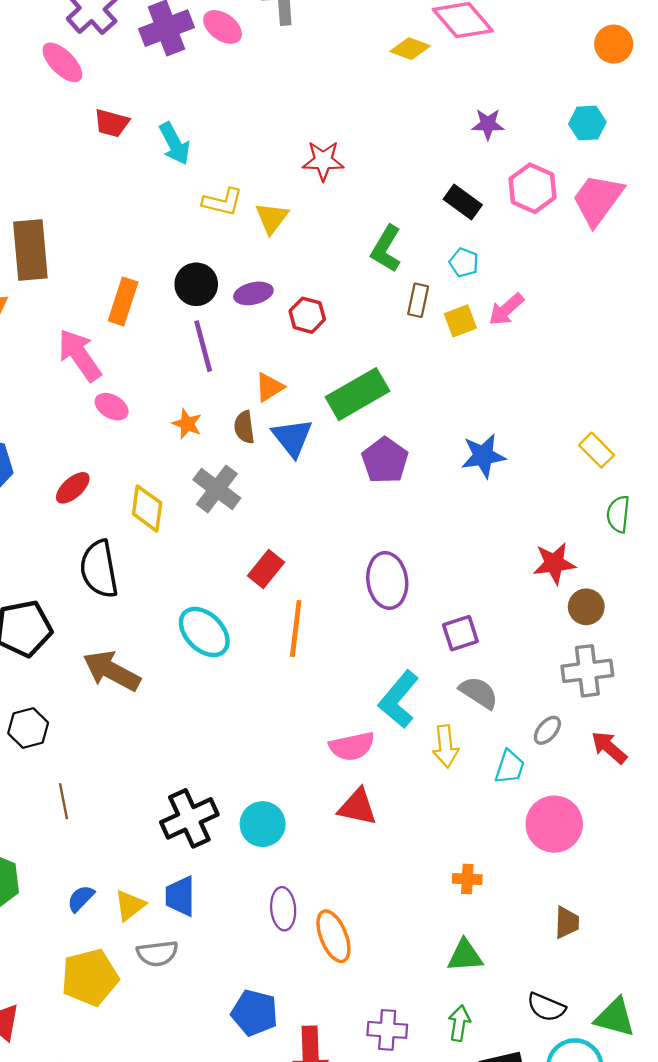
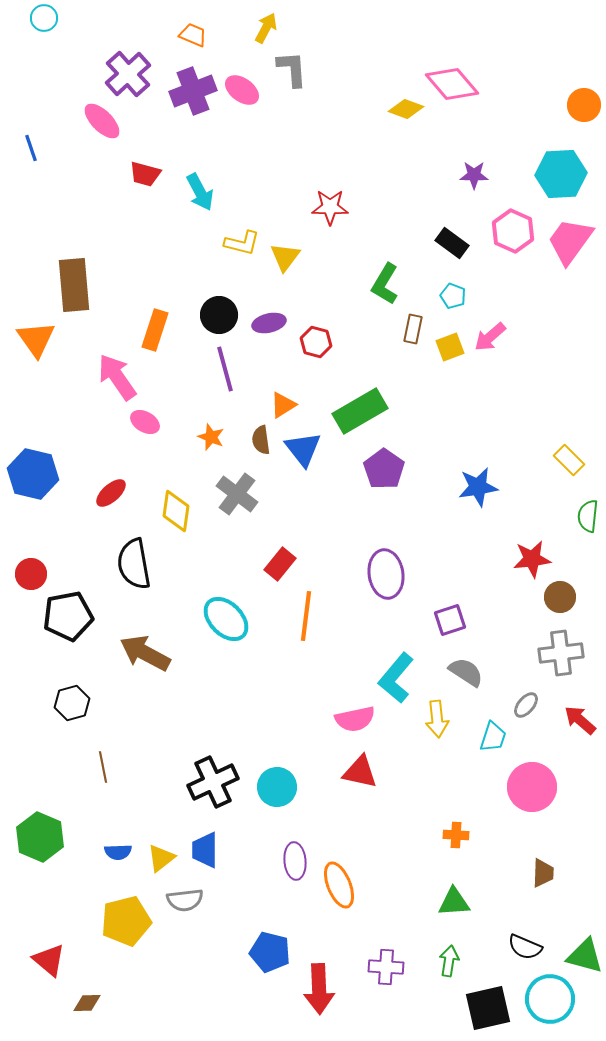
cyan hexagon: (587, 123) -> (561, 174), size x1.6
blue star: (483, 456) -> (478, 487), moved
blue semicircle: (81, 898) -> (118, 852), turned -136

